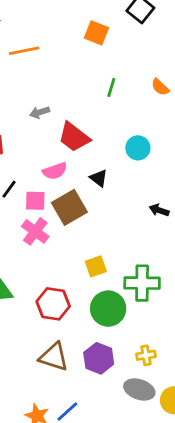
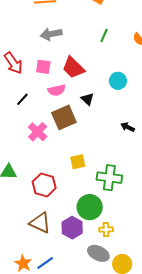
gray arrow: (40, 112) -> (51, 34), moved, size x1.5
pink square: (35, 201) -> (43, 67), moved
green circle: (108, 309) -> (90, 207), moved

